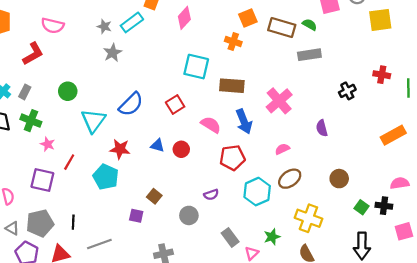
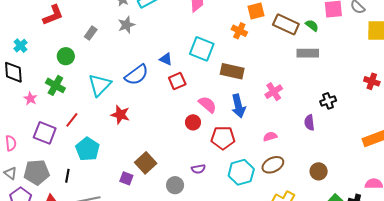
green circle: (68, 91) -> (66, 56), moved
black cross: (347, 91) -> (328, 101), moved
gray rectangle: (25, 92) -> (91, 33), moved
pink cross: (279, 101) -> (274, 92), size x0.7
green cross: (31, 121) -> (55, 85), moved
pink star: (48, 144) -> (30, 99), moved
blue triangle: (157, 145) -> (166, 59), moved
red circle: (181, 149) -> (193, 122), moved
cyan pentagon: (106, 177) -> (88, 149), moved
brown square: (154, 196) -> (146, 163), size x1.5

